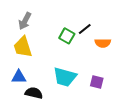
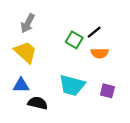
orange semicircle: (103, 43) -> (100, 53), moved
yellow trapezoid: (23, 47) -> (25, 52), turned 150

